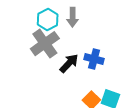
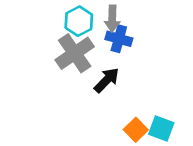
blue cross: (94, 59) -> (119, 39), moved

